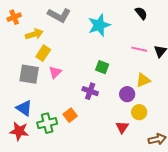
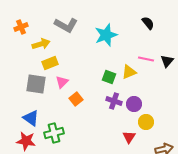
yellow rectangle: (43, 53) -> (50, 63), turned 35
yellow triangle: (143, 80) -> (129, 72), moved
purple cross: (90, 91) -> (114, 101), moved
orange square: (70, 115) -> (76, 99), moved

